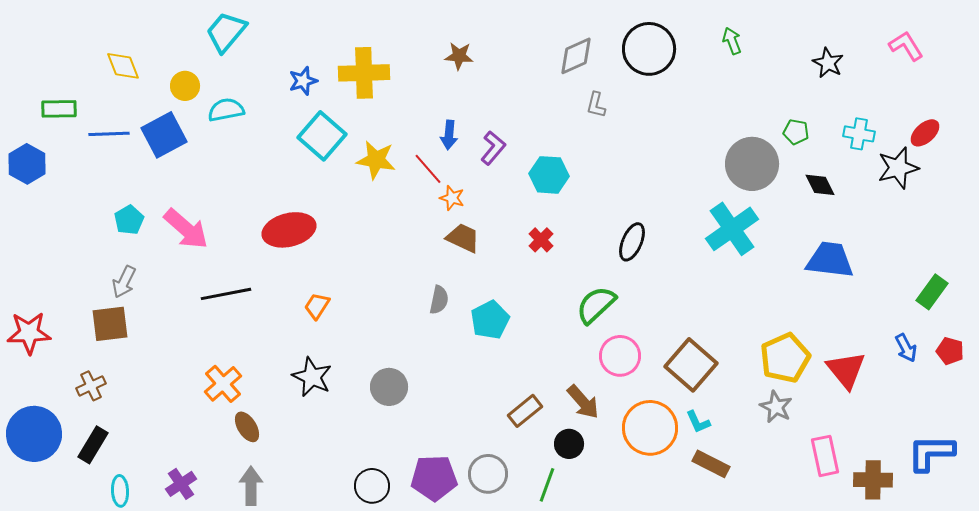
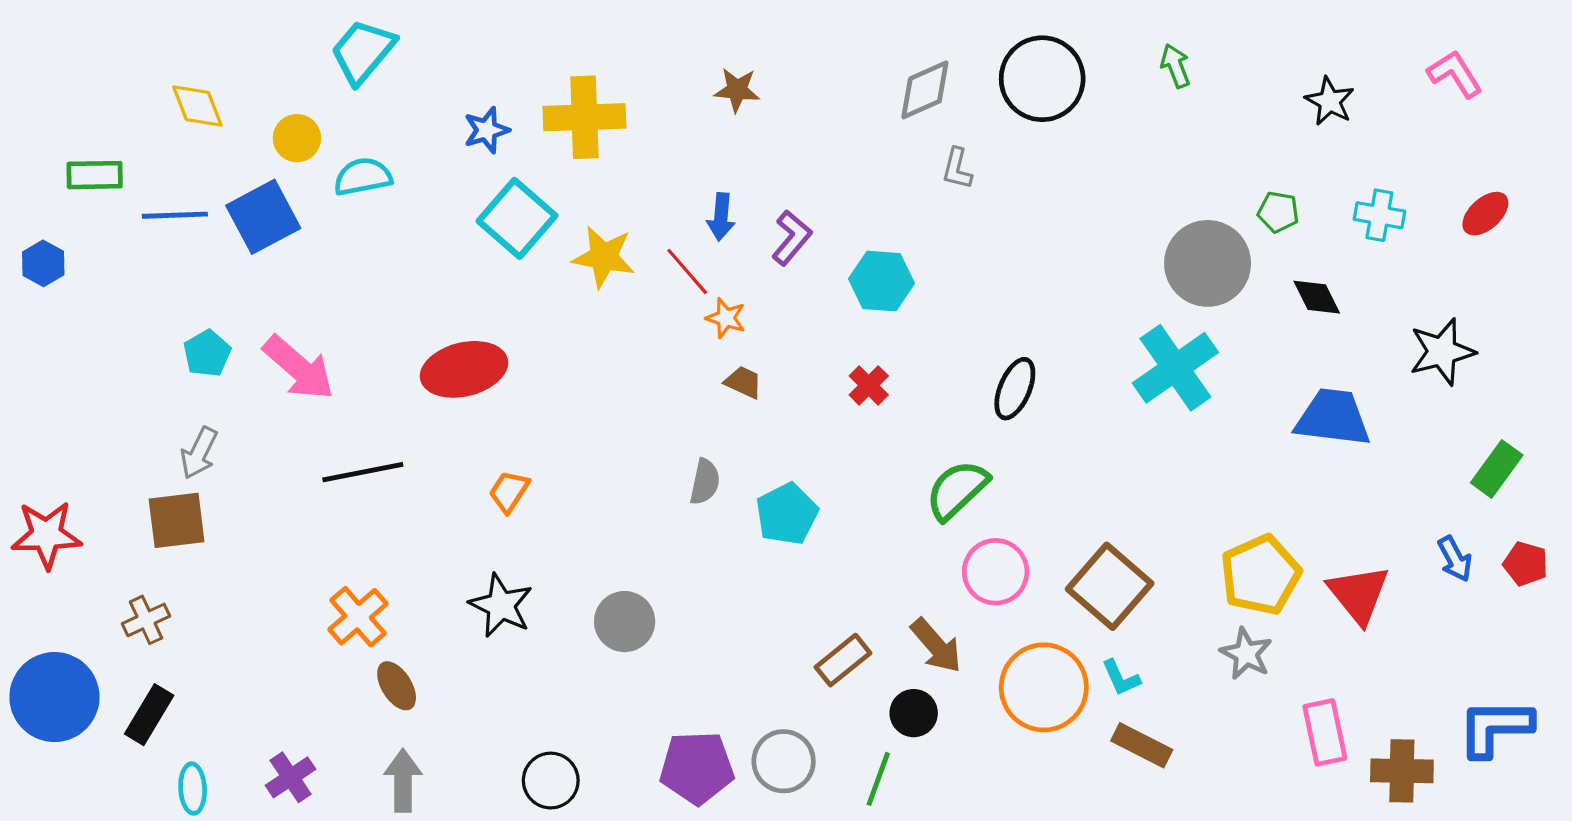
blue hexagon: (27, 164) -> (43, 263), size x0.7
black star: (898, 168) -> (1442, 352), moved
brown trapezoid: (463, 238) -> (743, 382), size x0.7
black circle: (372, 486) -> (551, 781), moved

